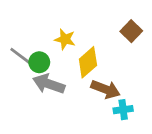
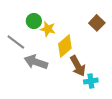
green circle: (39, 62) -> (34, 21), moved
brown arrow: (106, 89) -> (78, 66), turned 40

